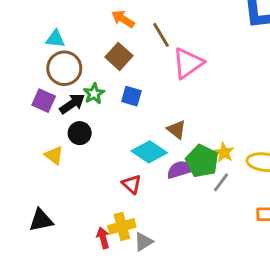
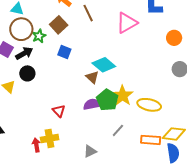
pink triangle: (188, 63) -> (127, 23), moved
green star: (94, 94) -> (39, 36), moved
cyan diamond: (149, 152) -> (104, 65), moved
yellow star: (224, 152) -> (123, 96), size x1.5
gray line: (221, 182) -> (118, 130), moved
gray triangle: (144, 242) -> (90, 151), moved

